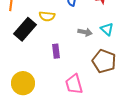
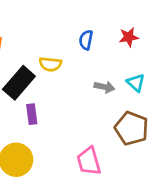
purple rectangle: (56, 51) -> (32, 114), moved

